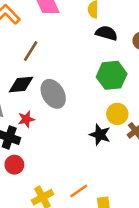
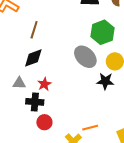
gray ellipse: (53, 94) -> (85, 57), moved
orange line: (79, 191) -> (90, 128), moved, turned 35

